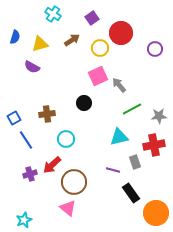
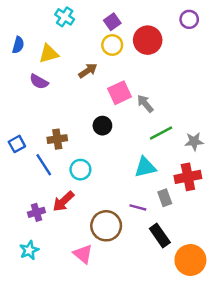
brown arrow: (72, 40) -> (88, 71), moved
yellow circle: (100, 48) -> (112, 45), moved
purple circle: (155, 49) -> (189, 19), moved
blue line: (26, 140) -> (44, 165), moved
brown circle: (74, 182) -> (106, 226), moved
cyan star: (24, 220) -> (29, 250), moved

